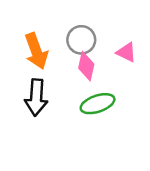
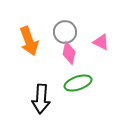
black arrow: (36, 97) -> (41, 99), moved

